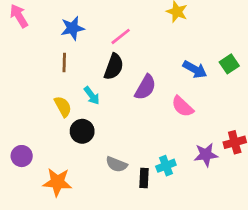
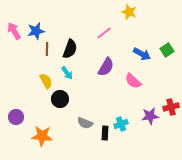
pink arrow: (19, 16) -> (14, 31), moved
blue star: (73, 28) -> (36, 31), moved
pink line: (121, 36) -> (104, 33), moved
black semicircle: (114, 67) -> (70, 49), moved

